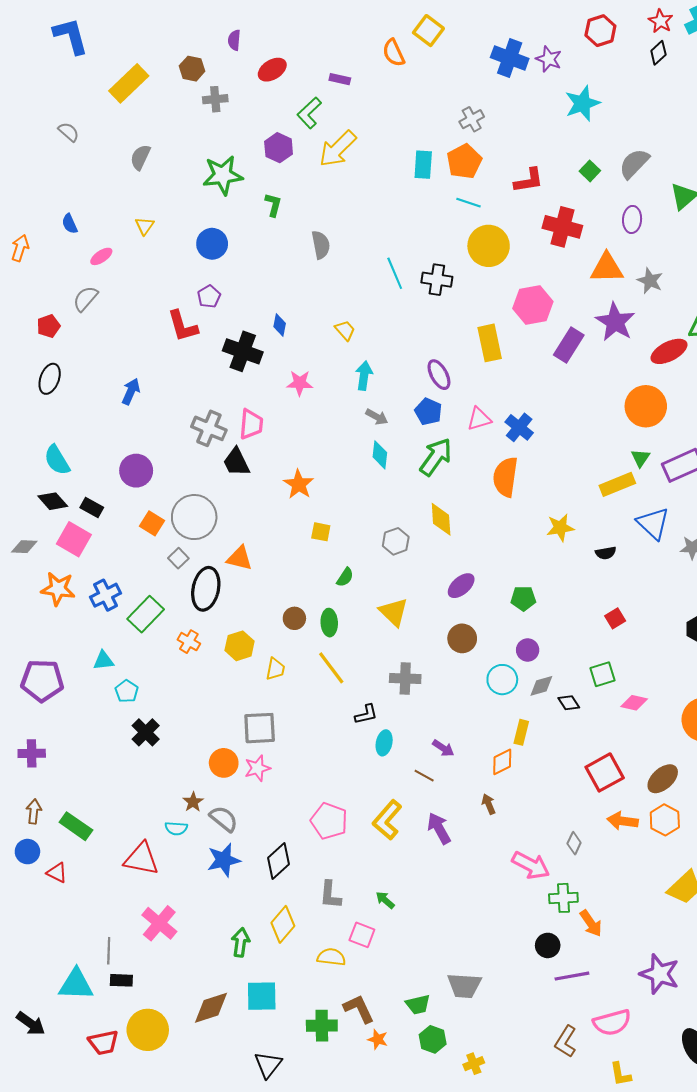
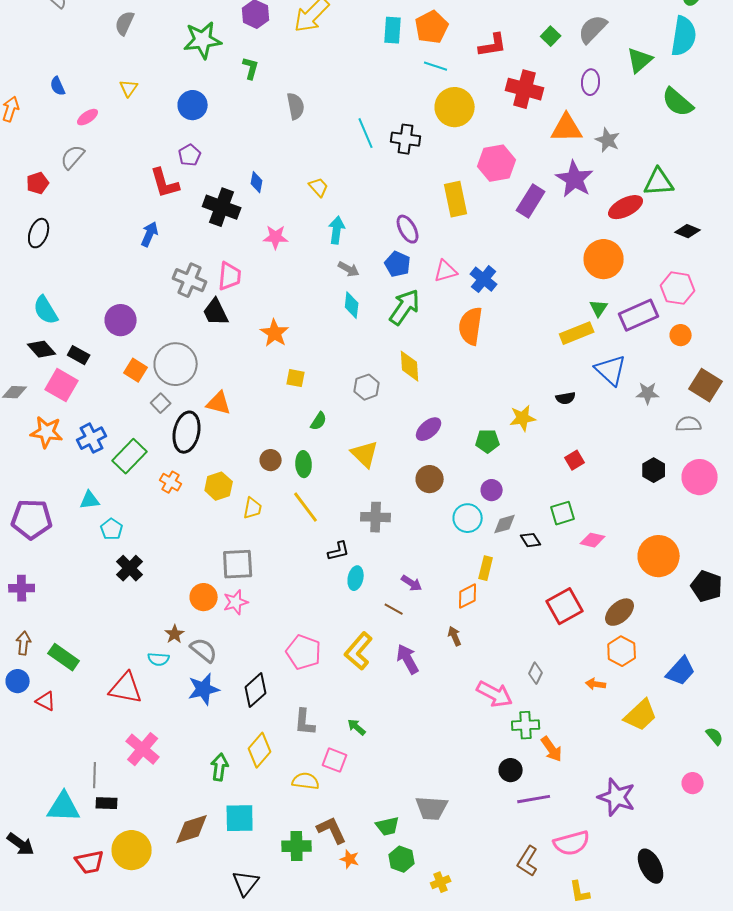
blue arrow: (131, 391) -> (150, 234), moved
yellow star: (560, 528) -> (523, 418), moved
orange arrow: (623, 821) -> (596, 684), moved, size x0.7

